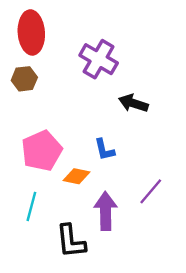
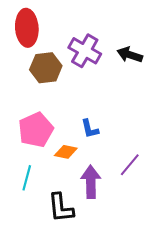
brown hexagon: (24, 79) -> (46, 68), moved, size x1.4
black arrow: (133, 103) -> (130, 55), moved

